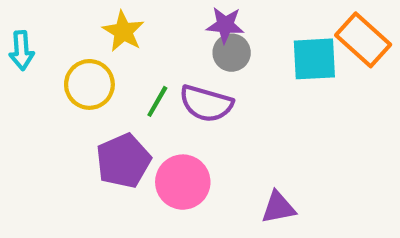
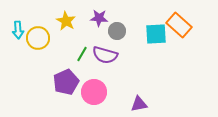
purple star: (225, 25) -> (99, 18), moved
yellow circle: (89, 84) -> (38, 38), moved

